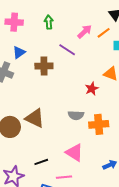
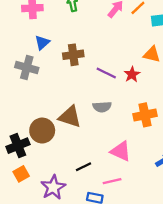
purple line: (67, 50) -> (106, 73), moved
gray semicircle: (76, 115) -> (102, 107), moved

